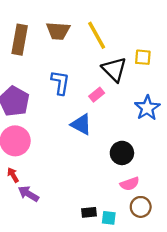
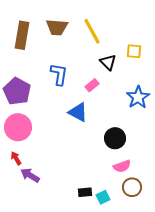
black triangle: (114, 69) -> (108, 62), size x0.7
cyan square: (109, 218) -> (103, 197), turned -32

